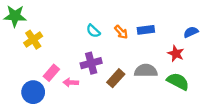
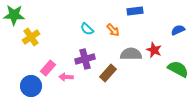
blue rectangle: (146, 30) -> (135, 11), moved
red star: (176, 54) -> (154, 50), moved
gray semicircle: (146, 71) -> (131, 54), moved
green semicircle: (178, 81) -> (178, 69), moved

